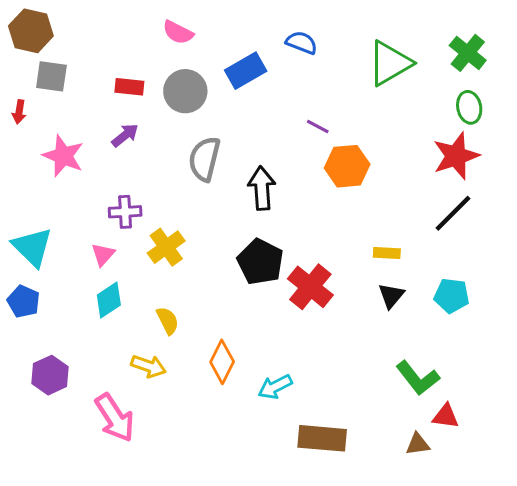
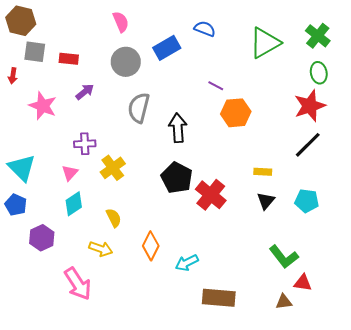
pink semicircle: (178, 32) -> (121, 22), turned -140
red rectangle: (129, 87) -> (69, 59), moved
purple hexagon: (50, 375) -> (42, 238), moved

